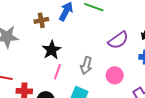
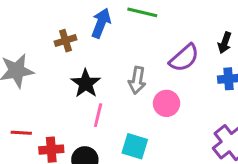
gray arrow: (86, 66) -> (137, 80), moved
pink circle: (115, 75) -> (167, 103), moved

